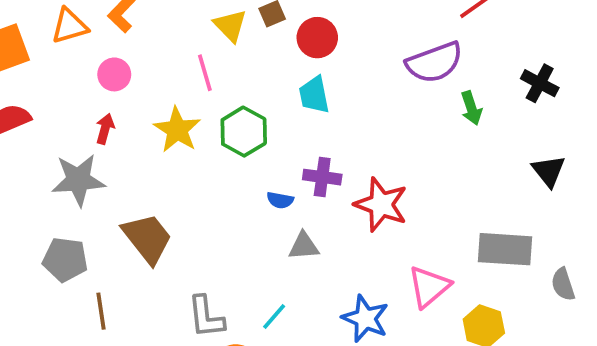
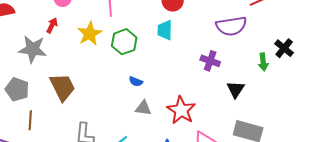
green arrow: (471, 108) -> (263, 62), moved
black triangle: (549, 171) -> (236, 89), moved
purple cross: (322, 177) -> (210, 61), moved
red star: (381, 205) -> (181, 110), moved

